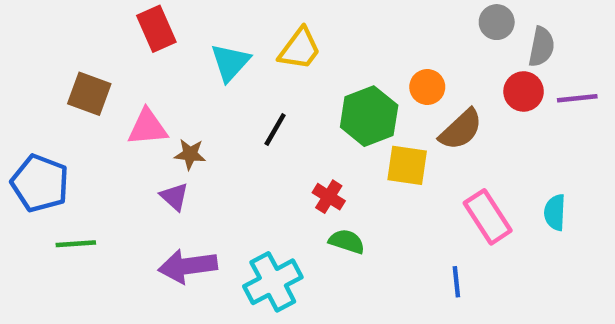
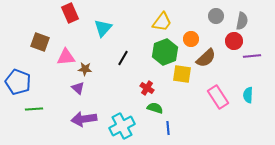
gray circle: (497, 22) -> (216, 16), moved
yellow trapezoid: (300, 49) -> (162, 22), moved
purple line: (577, 98) -> (252, 56), moved
blue line: (456, 282) -> (168, 128), moved

